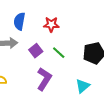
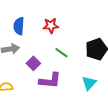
purple square: (36, 51) -> (33, 63), moved
purple L-shape: (44, 79) -> (50, 81), turned 70

